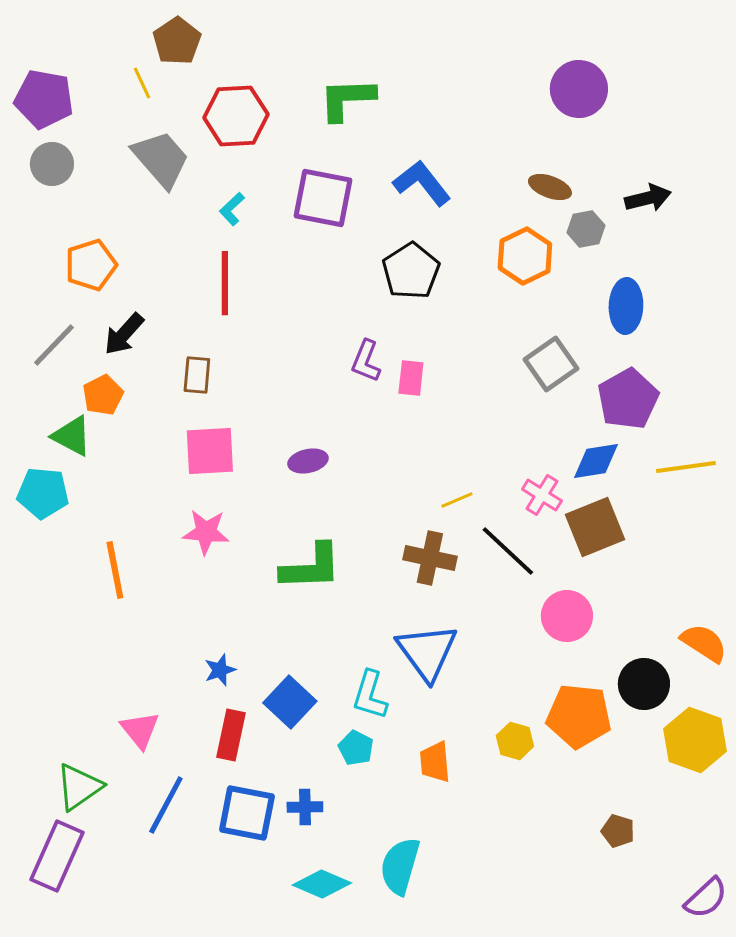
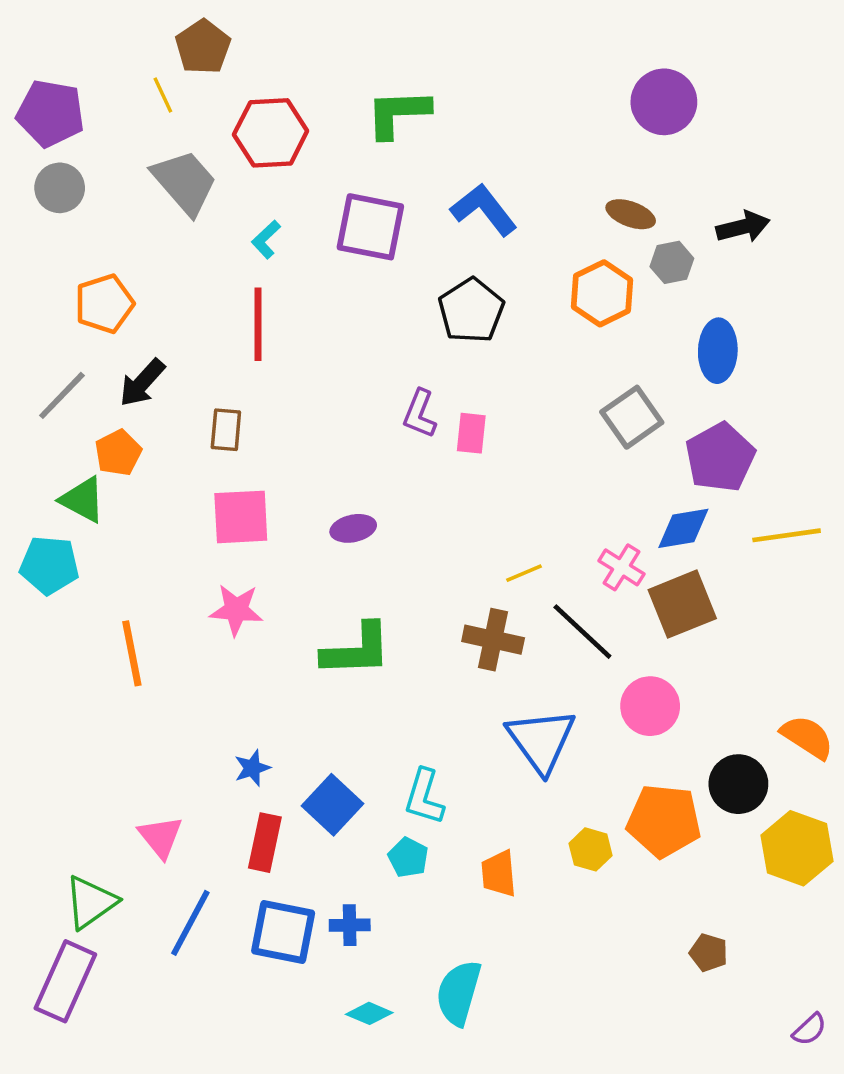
blue triangle: (427, 652) -> (541, 741), moved
cyan diamond: (322, 884) -> (369, 1013), size x0.7
purple semicircle: (706, 898) -> (810, 1029), size x0.7

